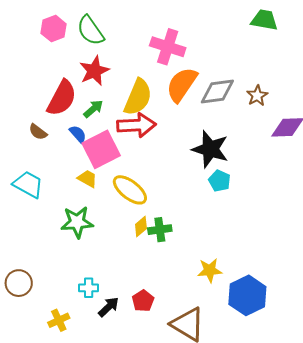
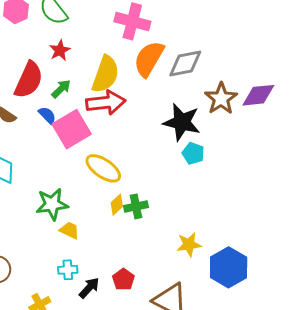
red star: (94, 71) -> (60, 50), size x0.7
brown star: (257, 96) -> (221, 99), moved, size x1.5
yellow trapezoid: (87, 179) -> (69, 230), moved

